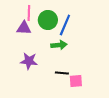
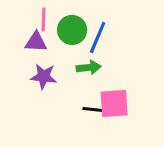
purple star: (29, 61) -> (44, 77), moved
pink square: (76, 81) -> (114, 104), moved, size x1.5

